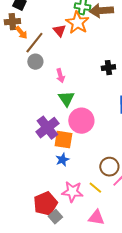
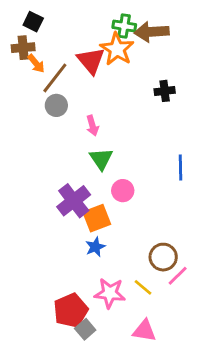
red triangle: (59, 31) -> (91, 61), size x1.5
black cross: (108, 68) -> (165, 91), moved
pink circle: (81, 121) -> (123, 191), size x0.6
orange square: (63, 140) -> (97, 218), turned -30

